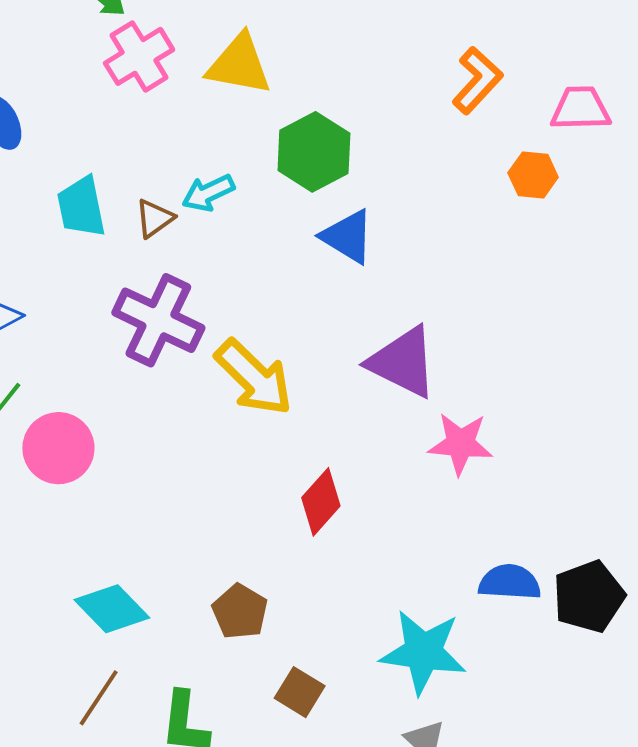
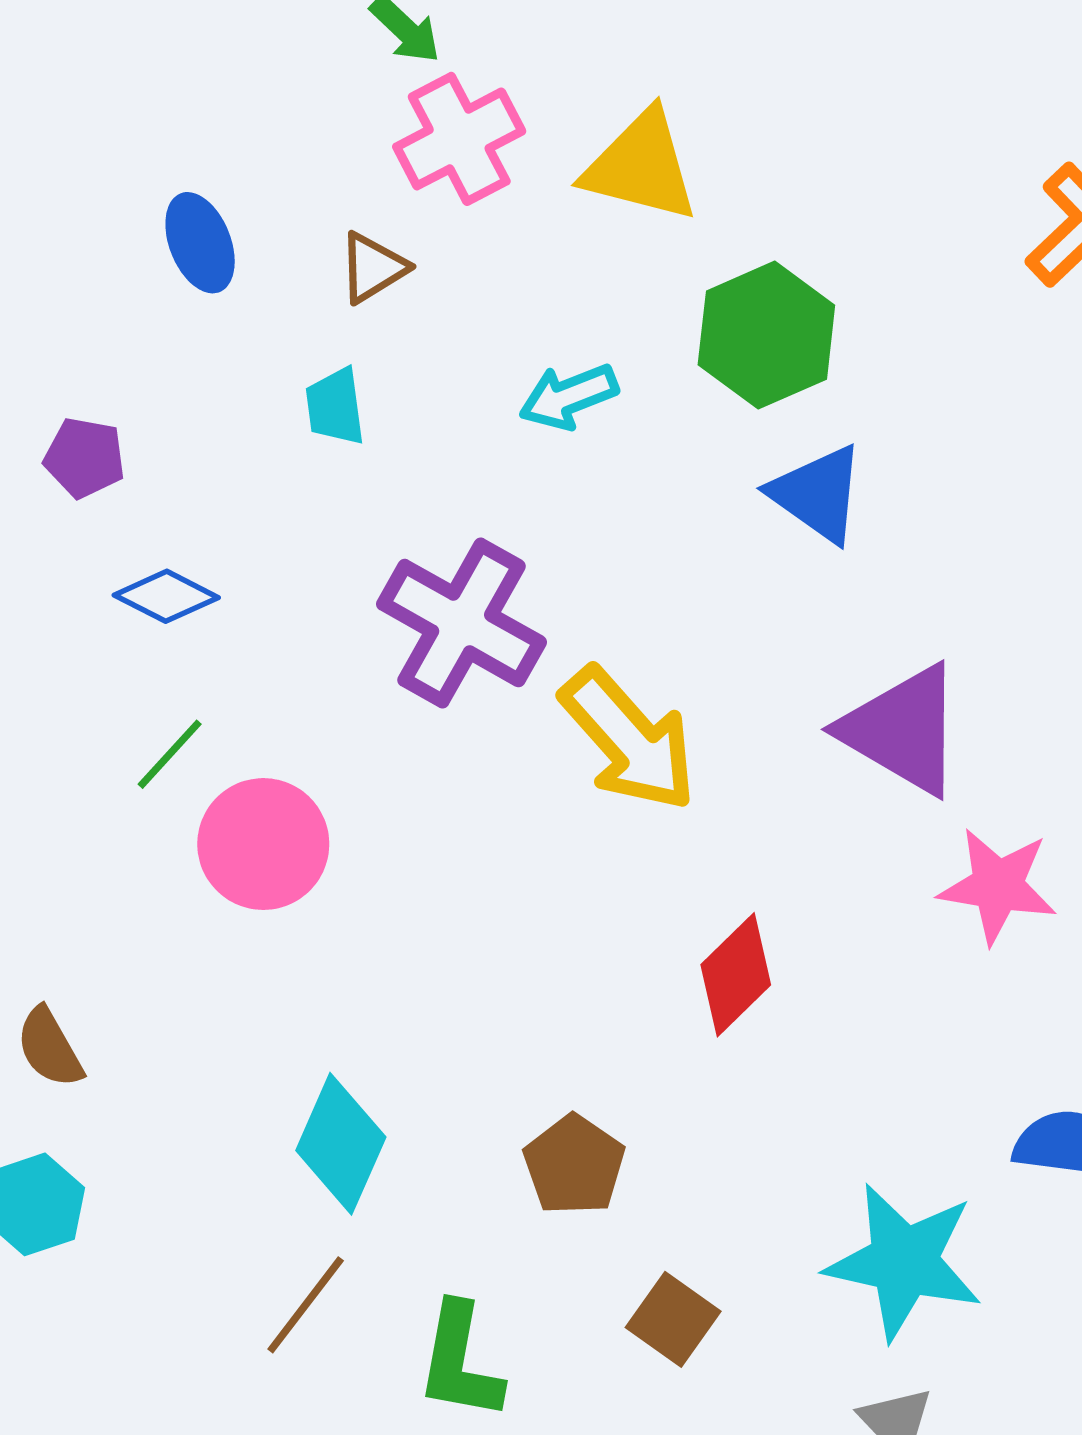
cyan trapezoid: (81, 207) -> (335, 407), size x0.7
brown triangle: (154, 218) -> (373, 268), moved
cyan diamond: (112, 609) -> (341, 1144), turned 64

